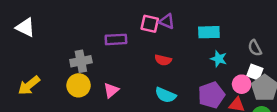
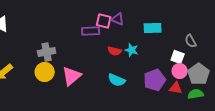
purple rectangle: (116, 39) -> (91, 31), moved
cyan star: (219, 59) -> (132, 50), moved
white square: (255, 72) -> (178, 57), moved
pink triangle: (111, 90) -> (72, 76), size x1.5

